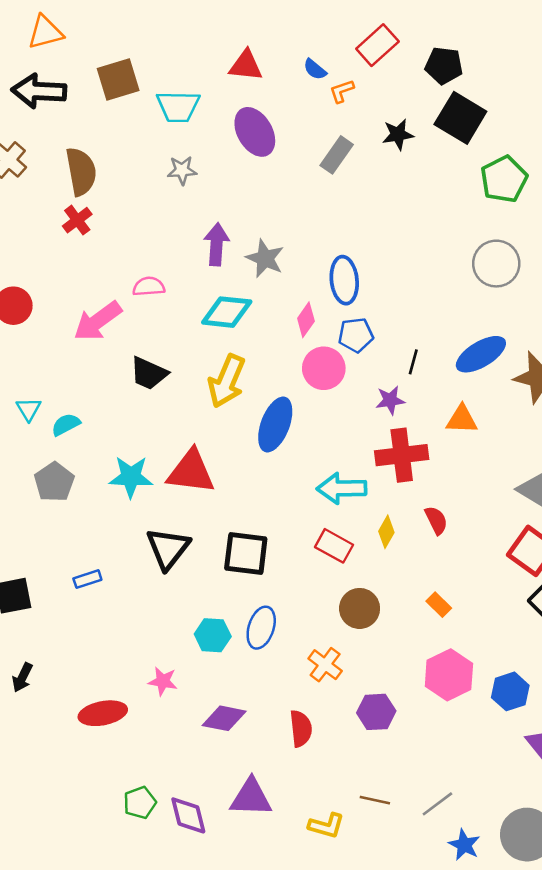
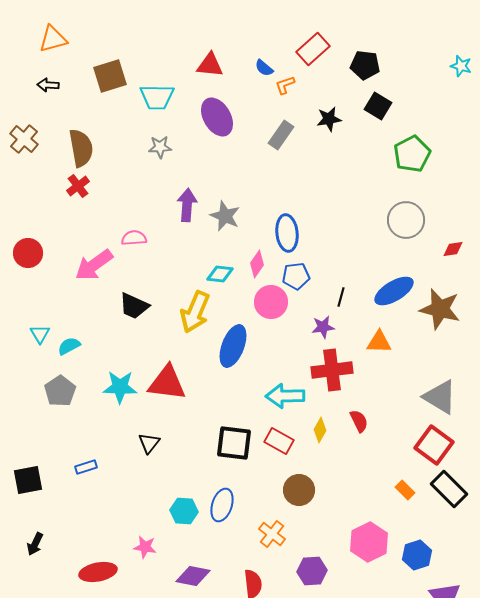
black arrow: (39, 91) -> (48, 85), size x0.5
black square: (460, 118) -> (378, 106), size x0.7
cyan diamond: (227, 312) -> (220, 274), moved, size x0.7
black triangle: (168, 548) -> (149, 443), size x0.6
black square: (246, 554) -> (234, 443), moved
orange rectangle: (439, 605) -> (405, 490), moved

